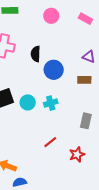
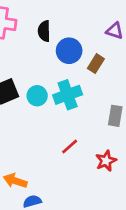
brown rectangle: (84, 80) -> (96, 64), moved, turned -56
cyan cross: (51, 103) -> (68, 95), size x1.5

